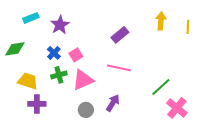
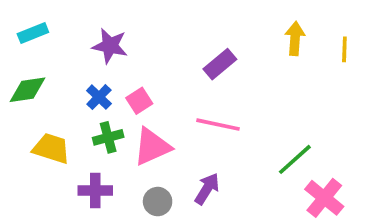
cyan rectangle: (31, 18) -> (33, 33), moved
purple star: (60, 25) -> (110, 46), turned -30
purple cross: (37, 104) -> (95, 191), moved

